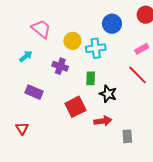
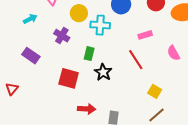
red square: (75, 107) -> (69, 78), turned 30
red arrow: (103, 121) -> (87, 109), moved

